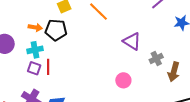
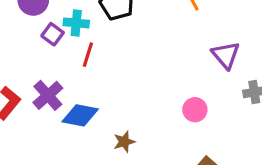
purple square: (34, 68) -> (53, 34), moved

